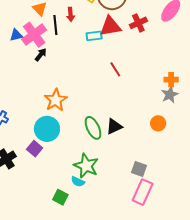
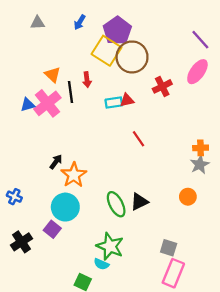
red triangle: (110, 26) -> (127, 100), moved, size x0.6
black arrow: (41, 55) -> (56, 162), moved

